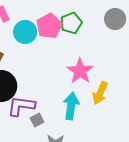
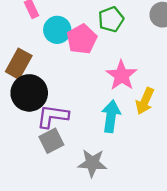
pink pentagon: (49, 26) -> (82, 39), moved
gray square: (37, 120) -> (51, 141), moved, size x1.5

